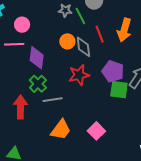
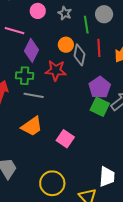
gray star: (65, 10) -> (65, 13), moved
pink circle: (22, 25) -> (38, 11), moved
red star: (79, 75) -> (56, 70), moved
green cross: (38, 84) -> (25, 76), turned 30
pink square: (96, 131) -> (65, 139), turned -30

